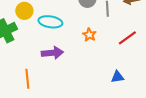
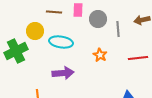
red line: (127, 38) -> (138, 58), turned 30

